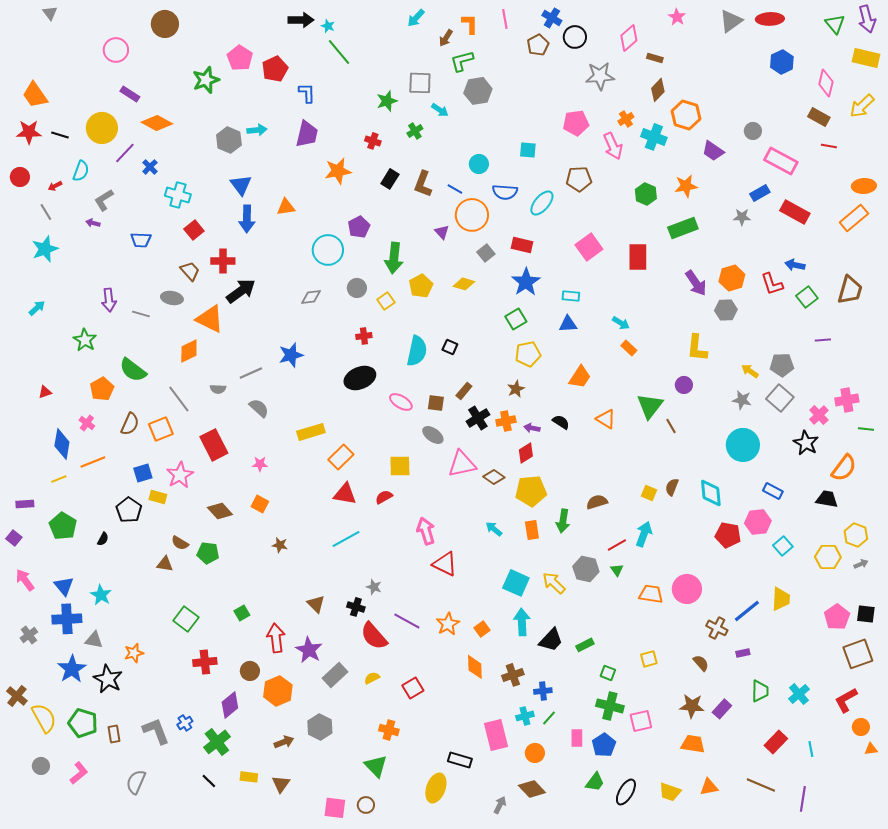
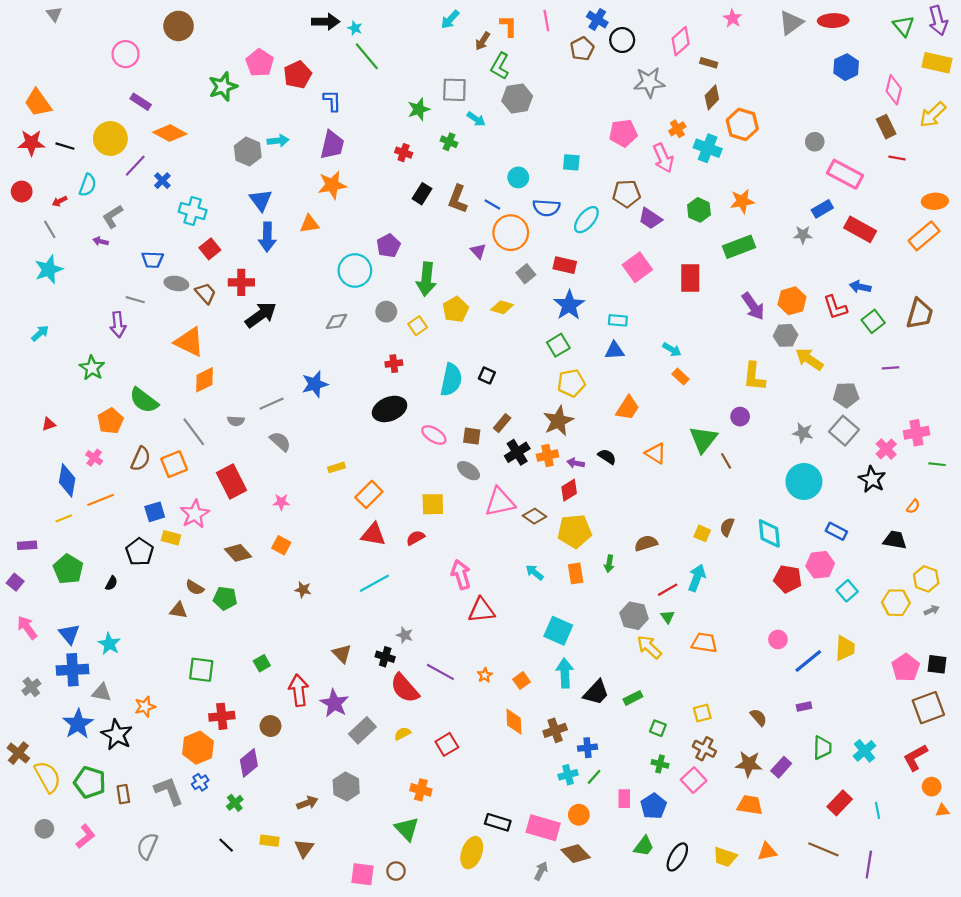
green L-shape: (462, 61) -> (500, 66), turned -45
brown rectangle: (819, 117) -> (886, 127), turned 35
green cross: (415, 131) -> (449, 142), turned -35
purple trapezoid: (713, 151) -> (650, 219), moved
orange star: (338, 171) -> (332, 185), moved
gray ellipse: (172, 298) -> (176, 283), moved
gray line: (141, 314) -> (135, 300), moved
orange triangle: (210, 319) -> (189, 342), moved
yellow arrow: (750, 371) -> (809, 359), moved, size x1.5
brown star: (516, 389) -> (558, 421), size x1.6
yellow rectangle: (311, 432) -> (336, 467), size x0.6
orange semicircle: (844, 468) -> (913, 506), size x0.5
green arrow: (563, 521) -> (609, 564), size x0.7
red triangle: (445, 564) -> (481, 610), turned -32
yellow arrow: (554, 583) -> (649, 647), moved
pink circle: (687, 589) -> (778, 639), moved, size x0.6
green square: (186, 619) -> (201, 670), turned -30
orange star: (448, 624) -> (485, 675), size x0.6
brown cross: (717, 628) -> (704, 749), moved
orange hexagon: (278, 691) -> (198, 748), moved
green cross: (610, 706) -> (660, 764), size x0.6
pink square: (641, 721) -> (694, 780), turned -30
pink rectangle: (496, 735) -> (543, 828), moved, turned -60
green cross: (217, 742) -> (235, 803), size x0.6

